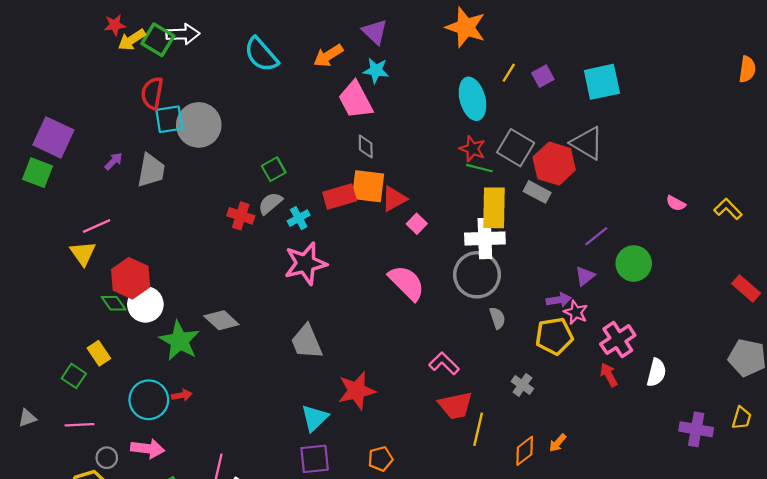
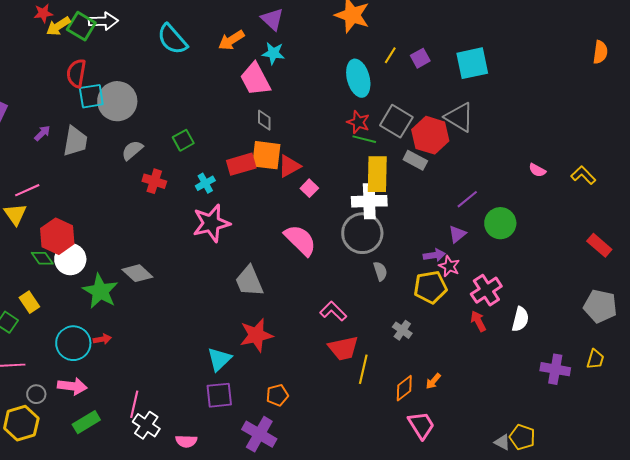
gray semicircle: (270, 203) -> (132, 150), moved
gray trapezoid: (307, 342) -> (249, 281), moved

